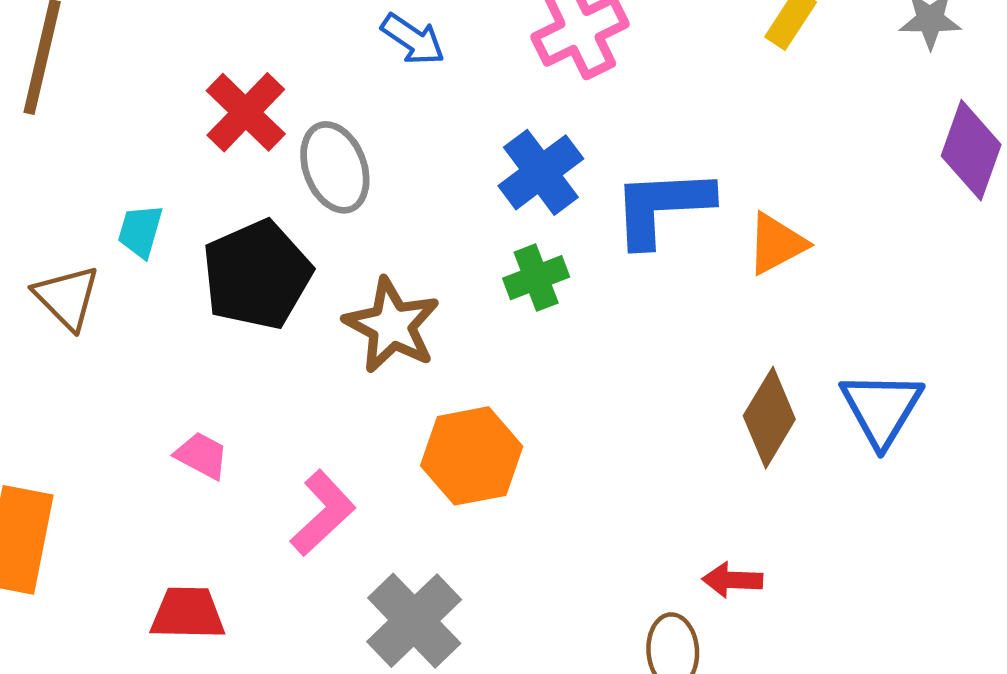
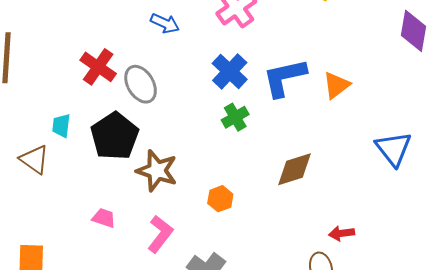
brown star: (392, 325) -> (157, 171), moved
brown diamond: (769, 418) -> (294, 169), moved, turned 51
orange hexagon: (472, 456) -> (220, 199), size x0.6

